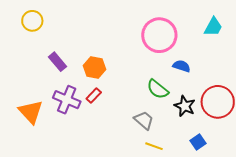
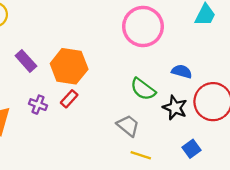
blue semicircle: (182, 66) -> (182, 71), moved
orange hexagon: (95, 68) -> (69, 66), size x1.4
purple cross: (67, 100) -> (38, 105), size x0.6

